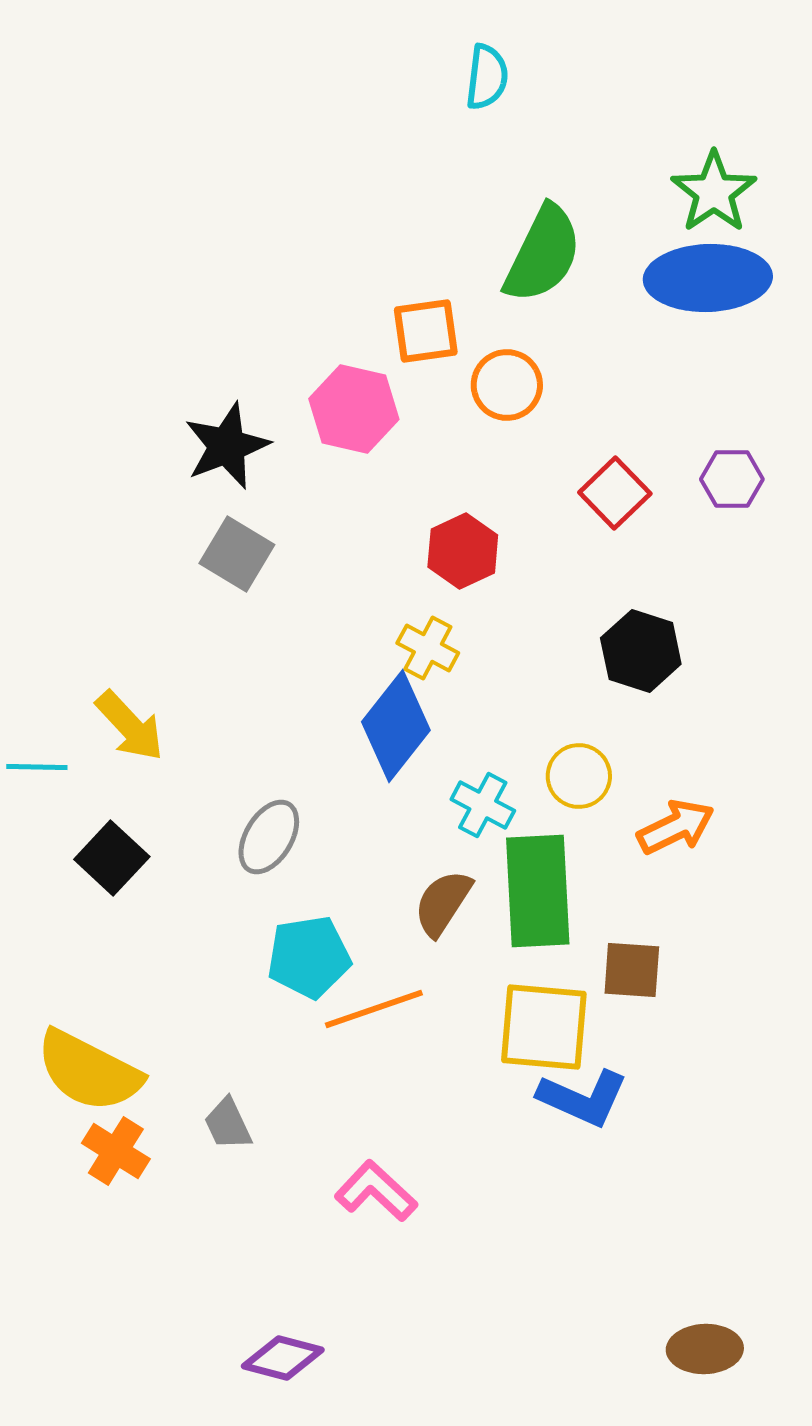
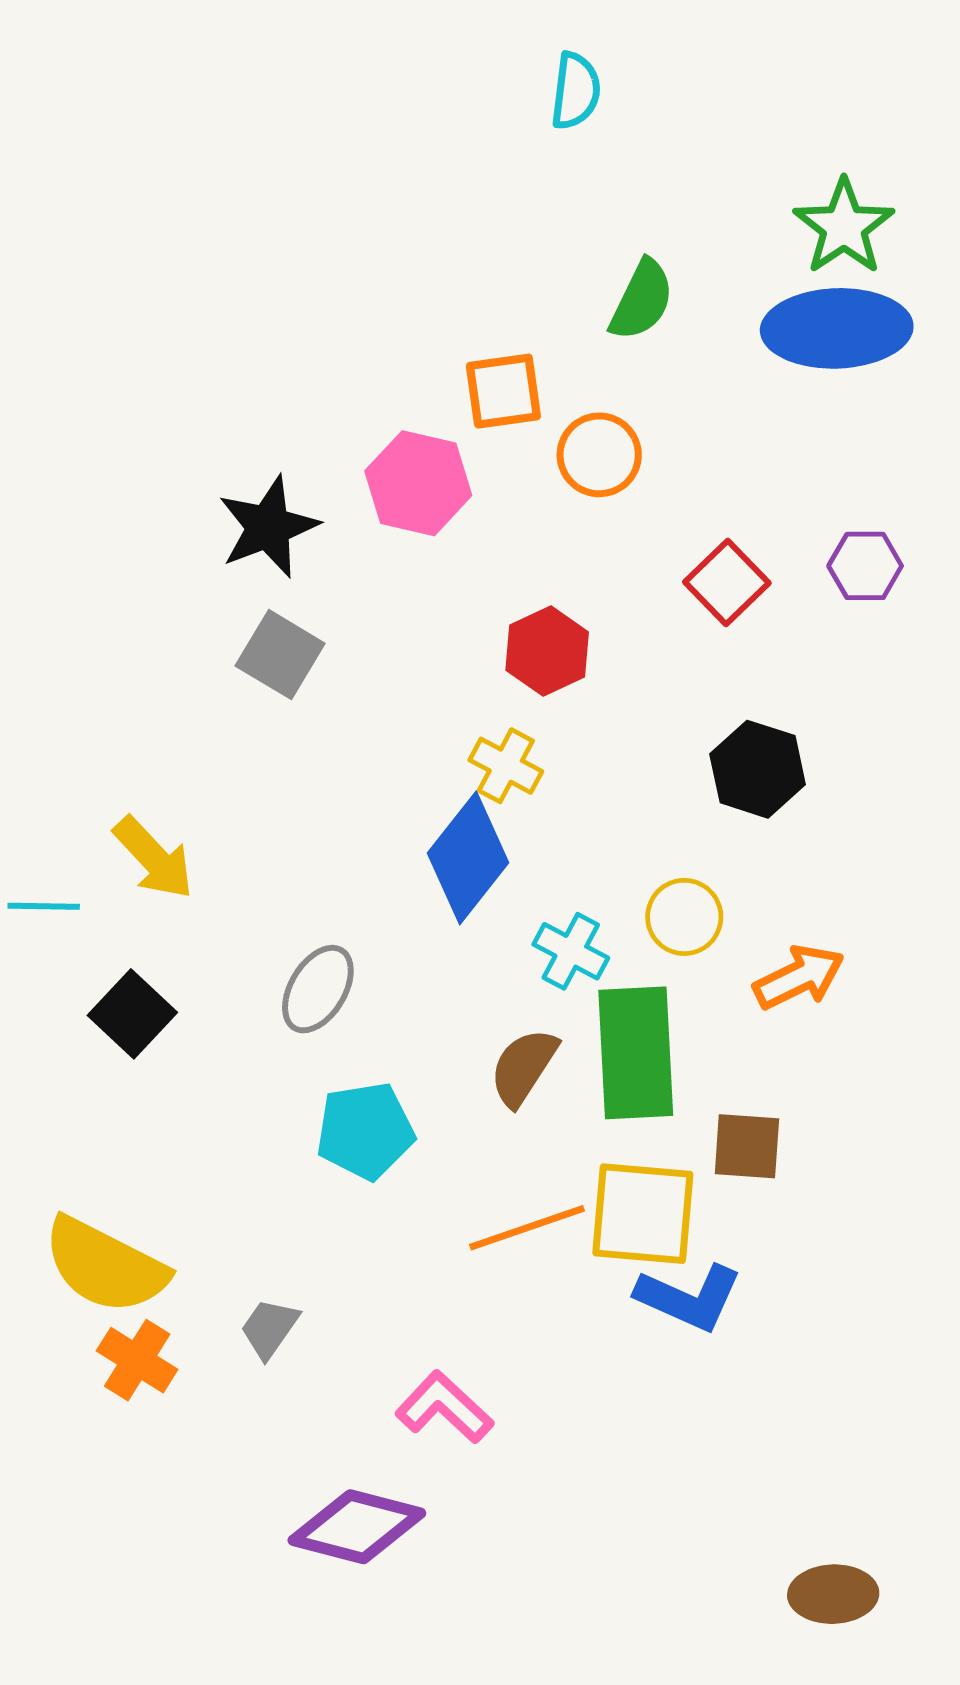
green semicircle: (543, 254) -> (642, 300), size x0.7
orange line: (374, 1009) -> (527, 1228), moved
gray trapezoid: (228, 1124) -> (269, 1328), turned 60
purple diamond: (283, 1358) -> (357, 1527), moved, size x1.4

